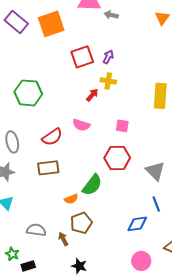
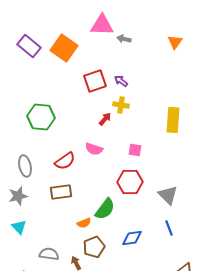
orange square: (51, 24) -> (64, 48), turned -36
purple arrow: (108, 57) -> (121, 81), turned -80
blue diamond: (137, 224) -> (132, 238), moved

